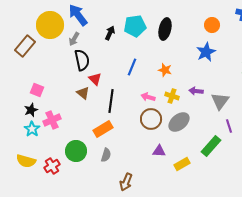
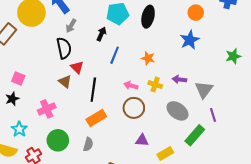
black arrow: (110, 33) -> (101, 34), moved
gray arrow: (74, 39) -> (71, 26), moved
pink cross: (52, 120) -> (47, 109), moved
gray ellipse: (179, 122) -> (177, 111), moved, turned 75
cyan star: (32, 129) -> (19, 129), moved
orange rectangle: (103, 129) -> (96, 118), moved

